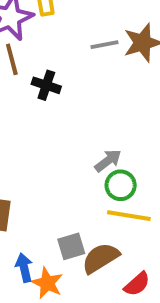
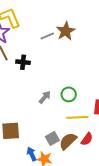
gray arrow: (108, 161) -> (45, 97), moved
green circle: (121, 185) -> (69, 94), moved
red semicircle: (137, 284) -> (87, 139), moved

